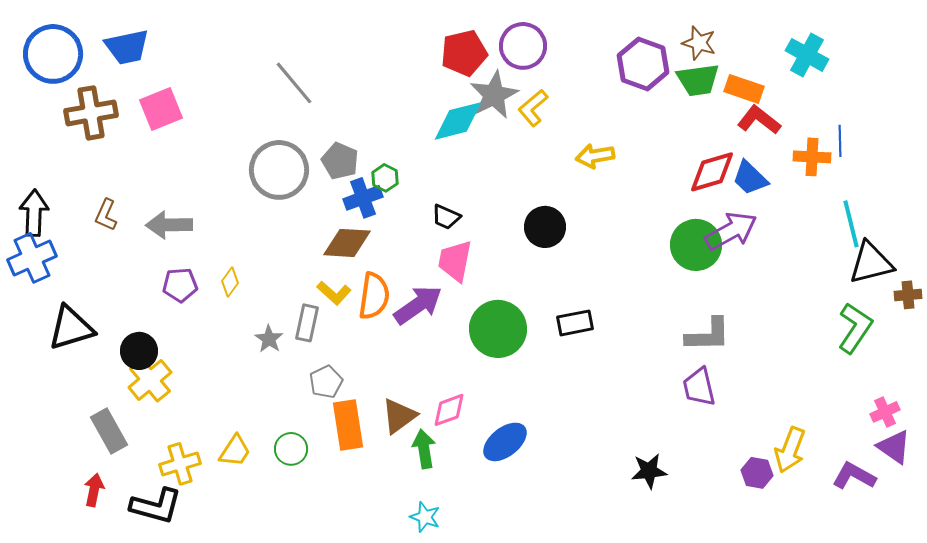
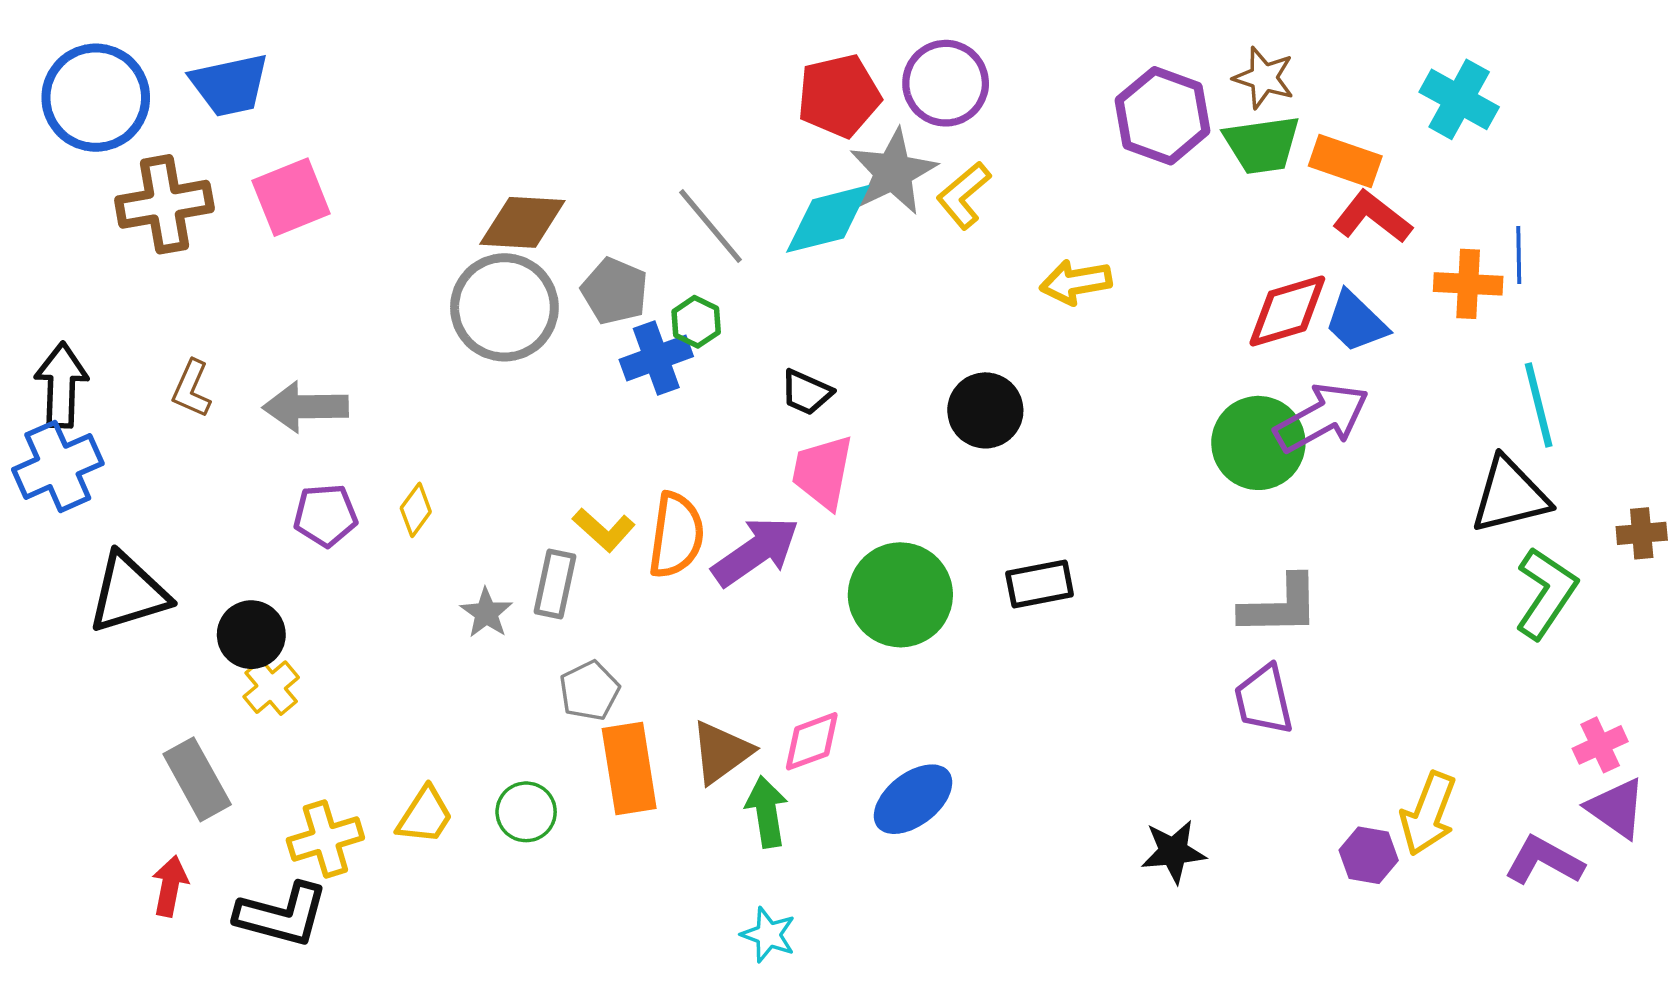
gray line: (294, 83) -> (711, 226), moved
brown diamond: (347, 243) -> (522, 222), moved
black triangle: (871, 263) -> (1510, 495), moved
yellow cross: (150, 380) -> (271, 687), size x0.7

